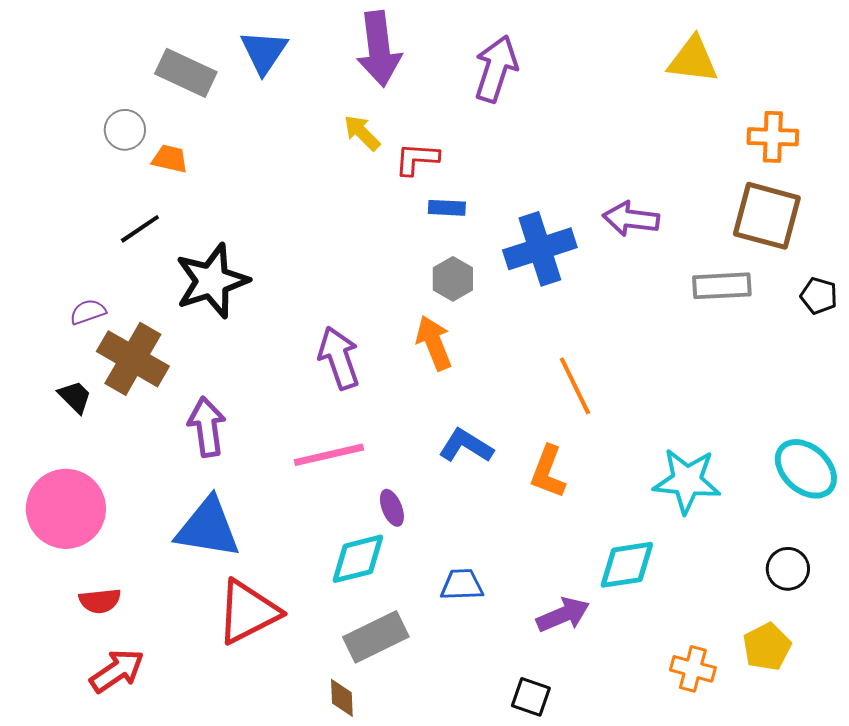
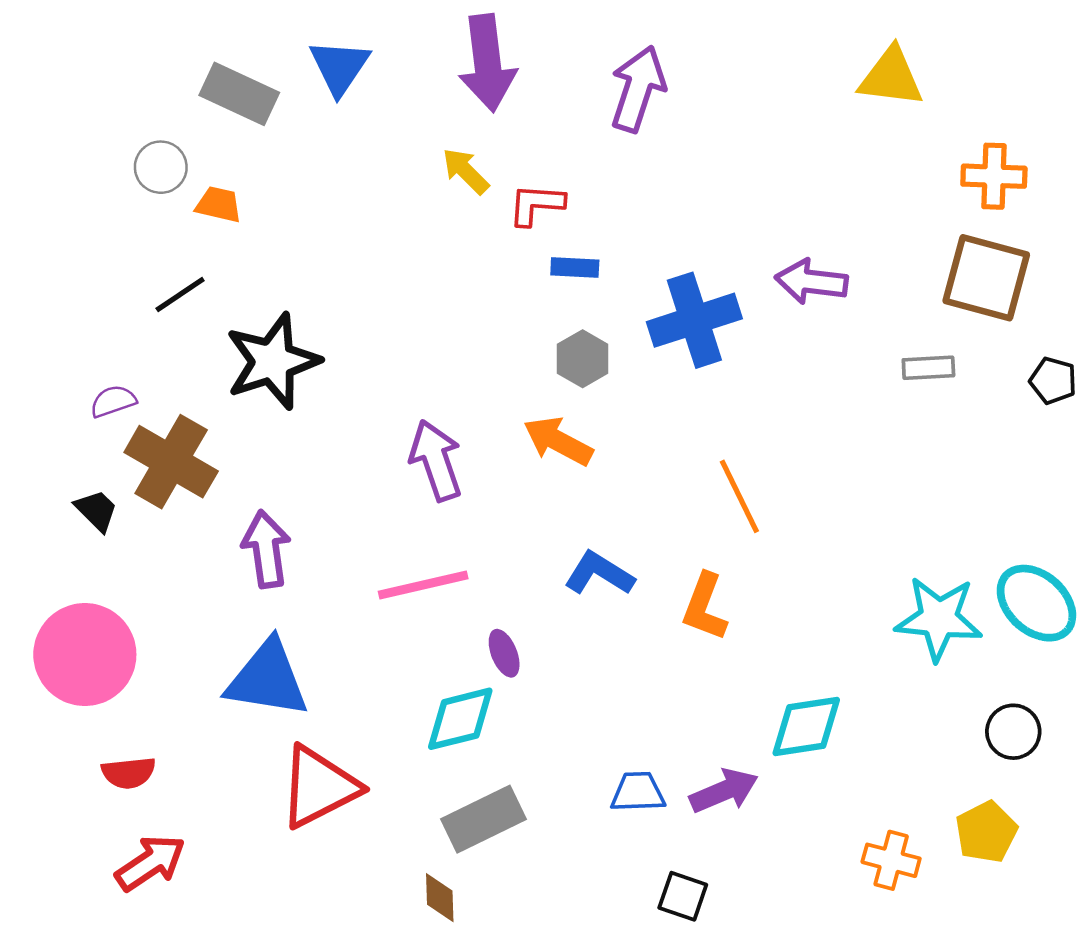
gray rectangle: (722, 286) -> (928, 368), size x0.7
orange arrow: (434, 343) -> (558, 441), turned -40
cyan star: (687, 481) -> (939, 619), moved
blue trapezoid: (462, 585) -> (638, 792), moved

